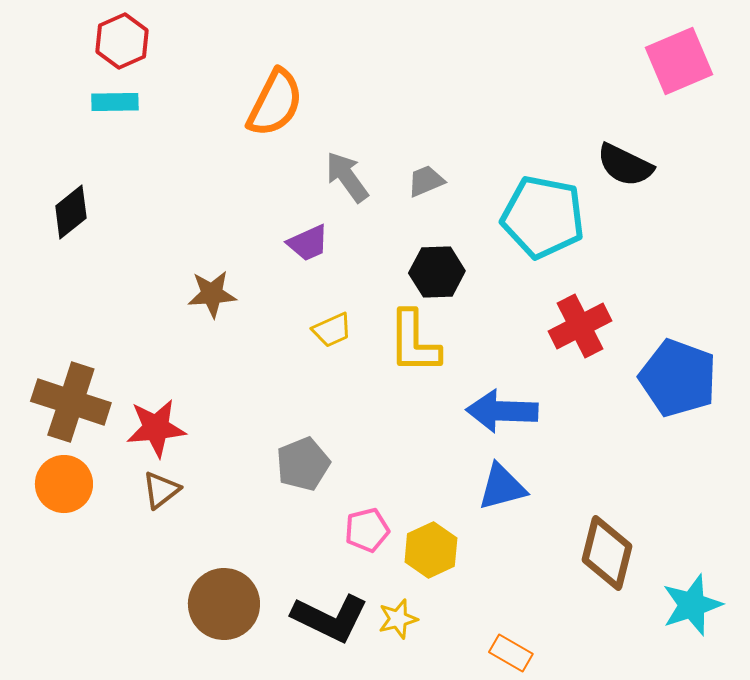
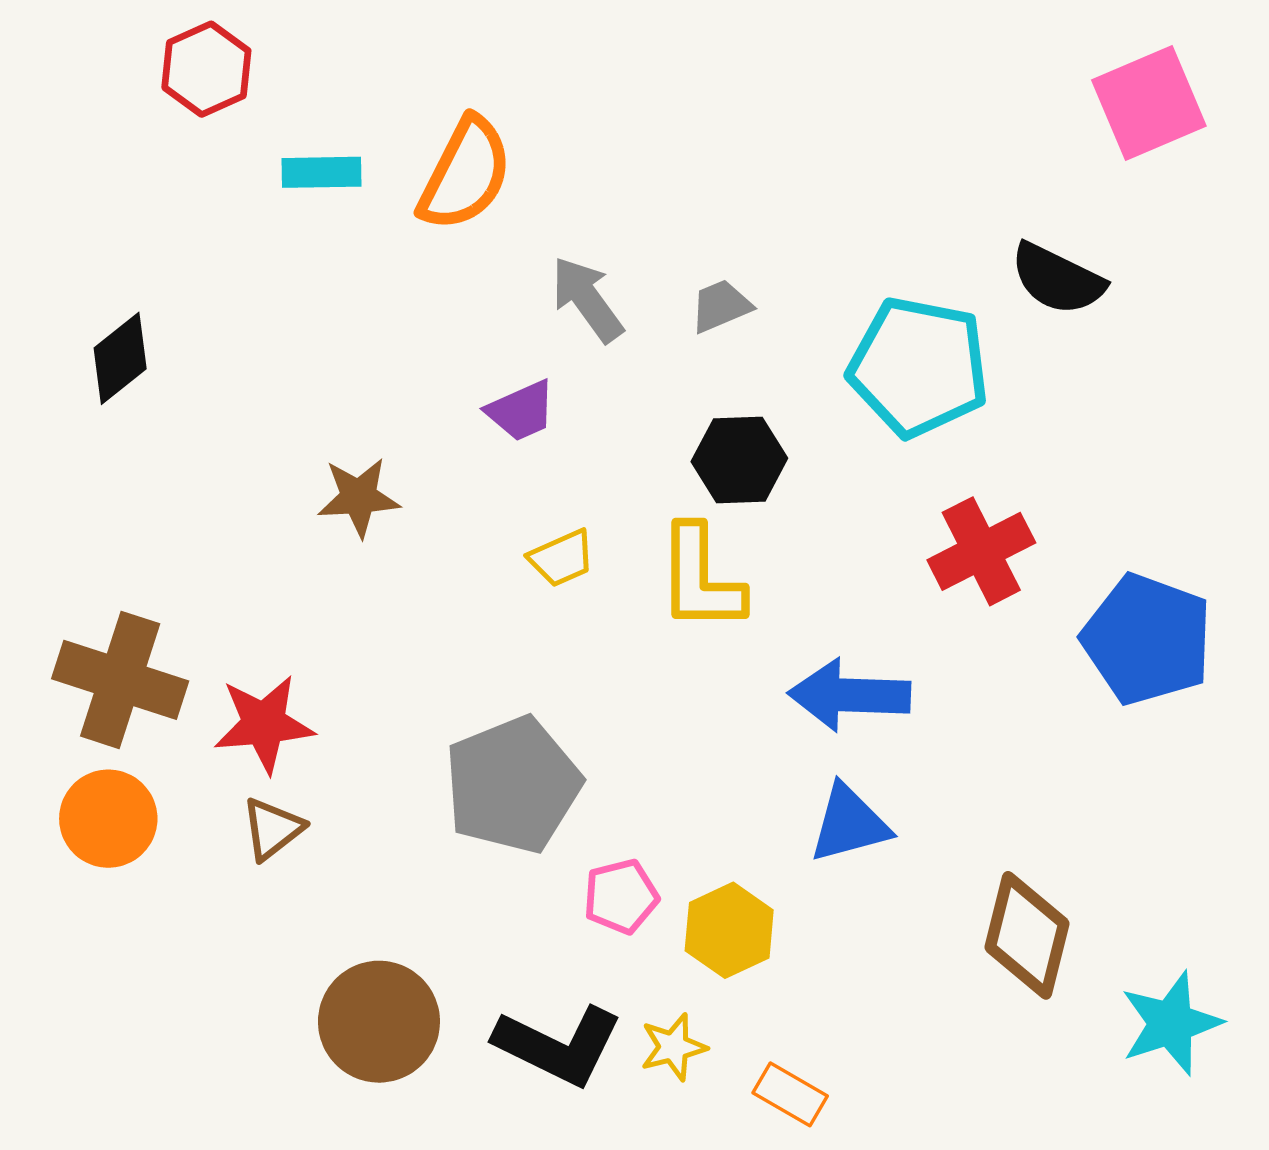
cyan rectangle: (115, 102) -> (321, 172), moved
gray pentagon: (303, 464) -> (513, 785), size x1.5
orange rectangle: (511, 653) -> (790, 1094), moved

